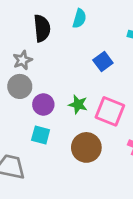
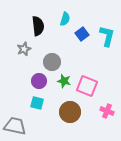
blue square: (103, 61) -> (82, 34), moved
gray circle: (20, 86) -> (52, 62), moved

